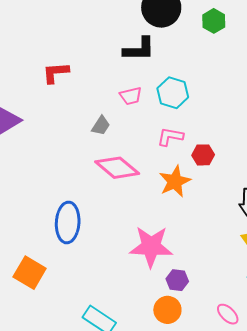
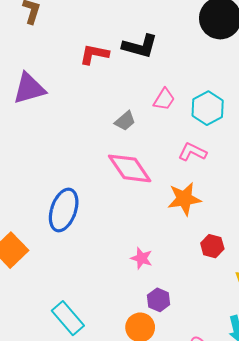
black L-shape: (139, 49) -> (140, 46), moved
pink trapezoid: (131, 96) -> (164, 99), turned -60
red hexagon: (203, 155) -> (212, 246), moved
pink star: (151, 247) -> (142, 258), size x0.5

